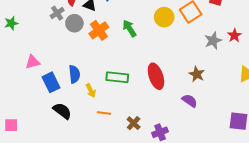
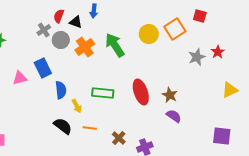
green arrow: (129, 28) -> (115, 45), size x1.4
brown star: (197, 74) -> (170, 95), moved
blue rectangle: (51, 82) -> (43, 68), moved
black semicircle: (62, 111) -> (63, 126), moved

